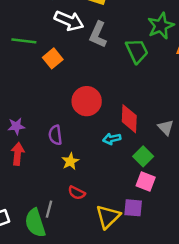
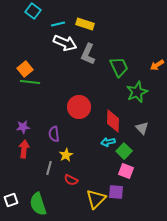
green star: (161, 26) -> (137, 92), moved
green line: (24, 41) -> (30, 82), moved
orange square: (53, 58) -> (25, 69), moved
cyan arrow: (112, 139) -> (108, 142), moved
gray line: (49, 209) -> (49, 168), moved

